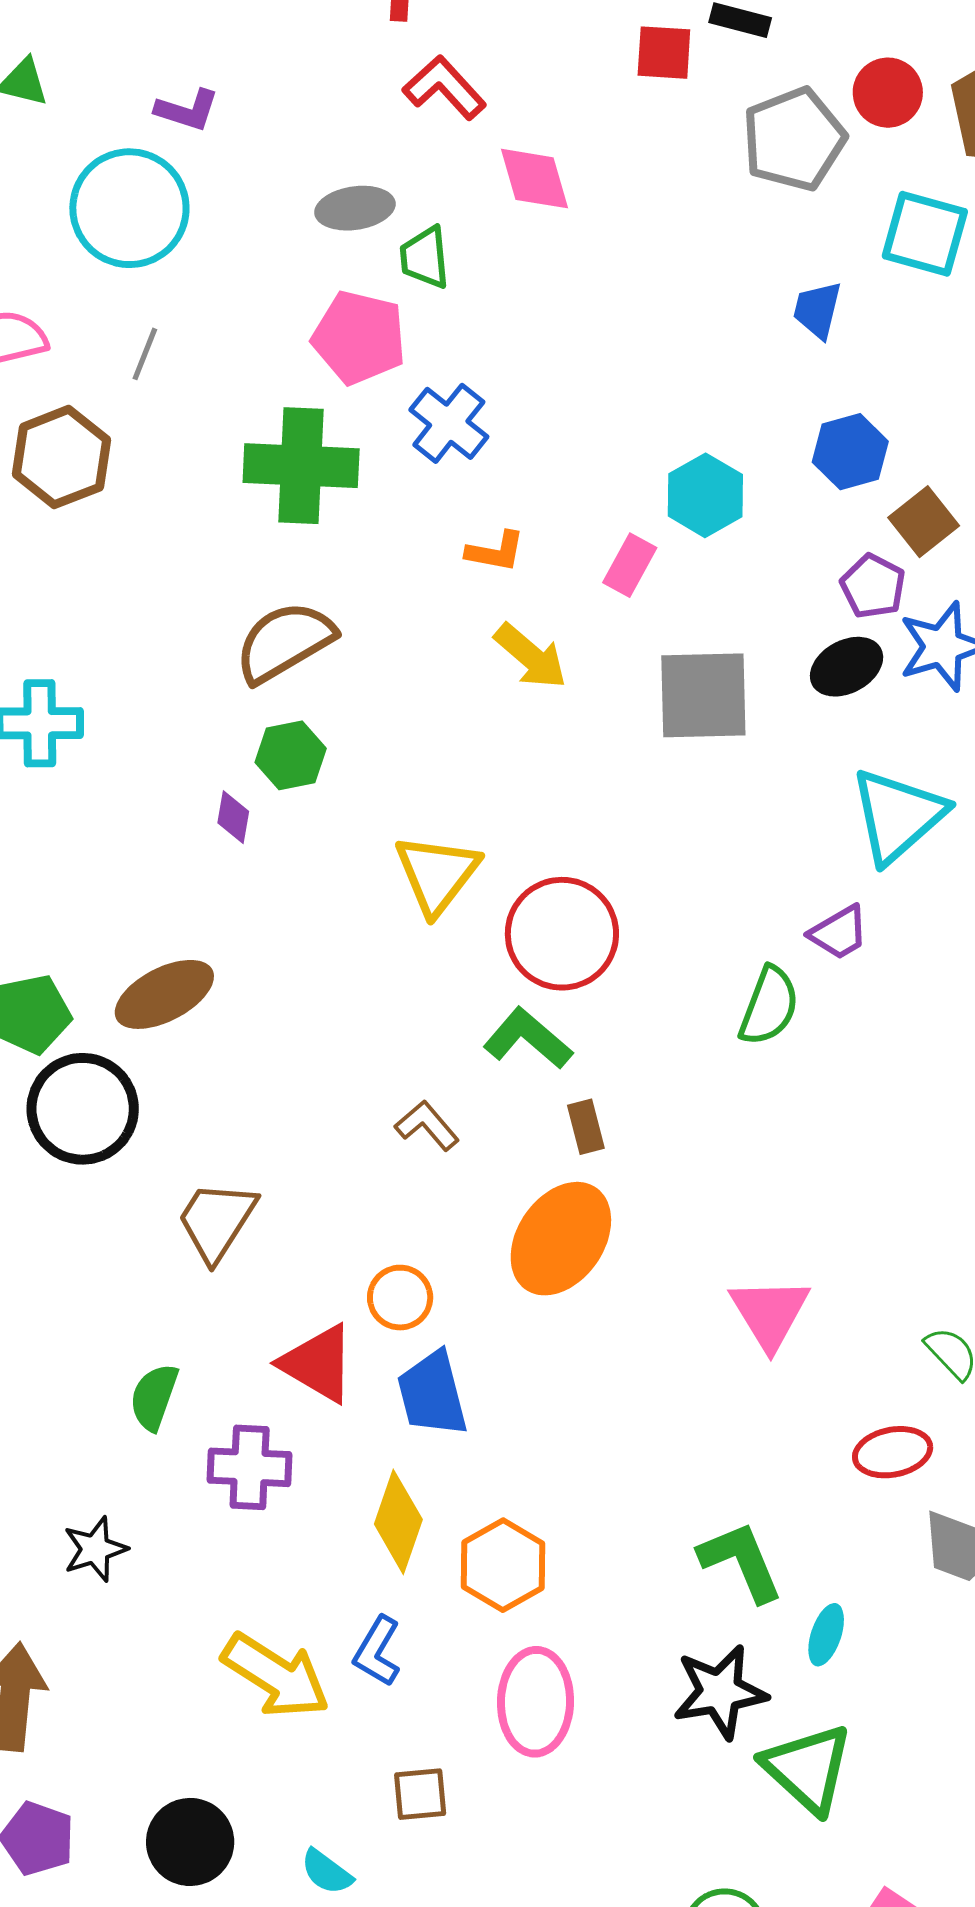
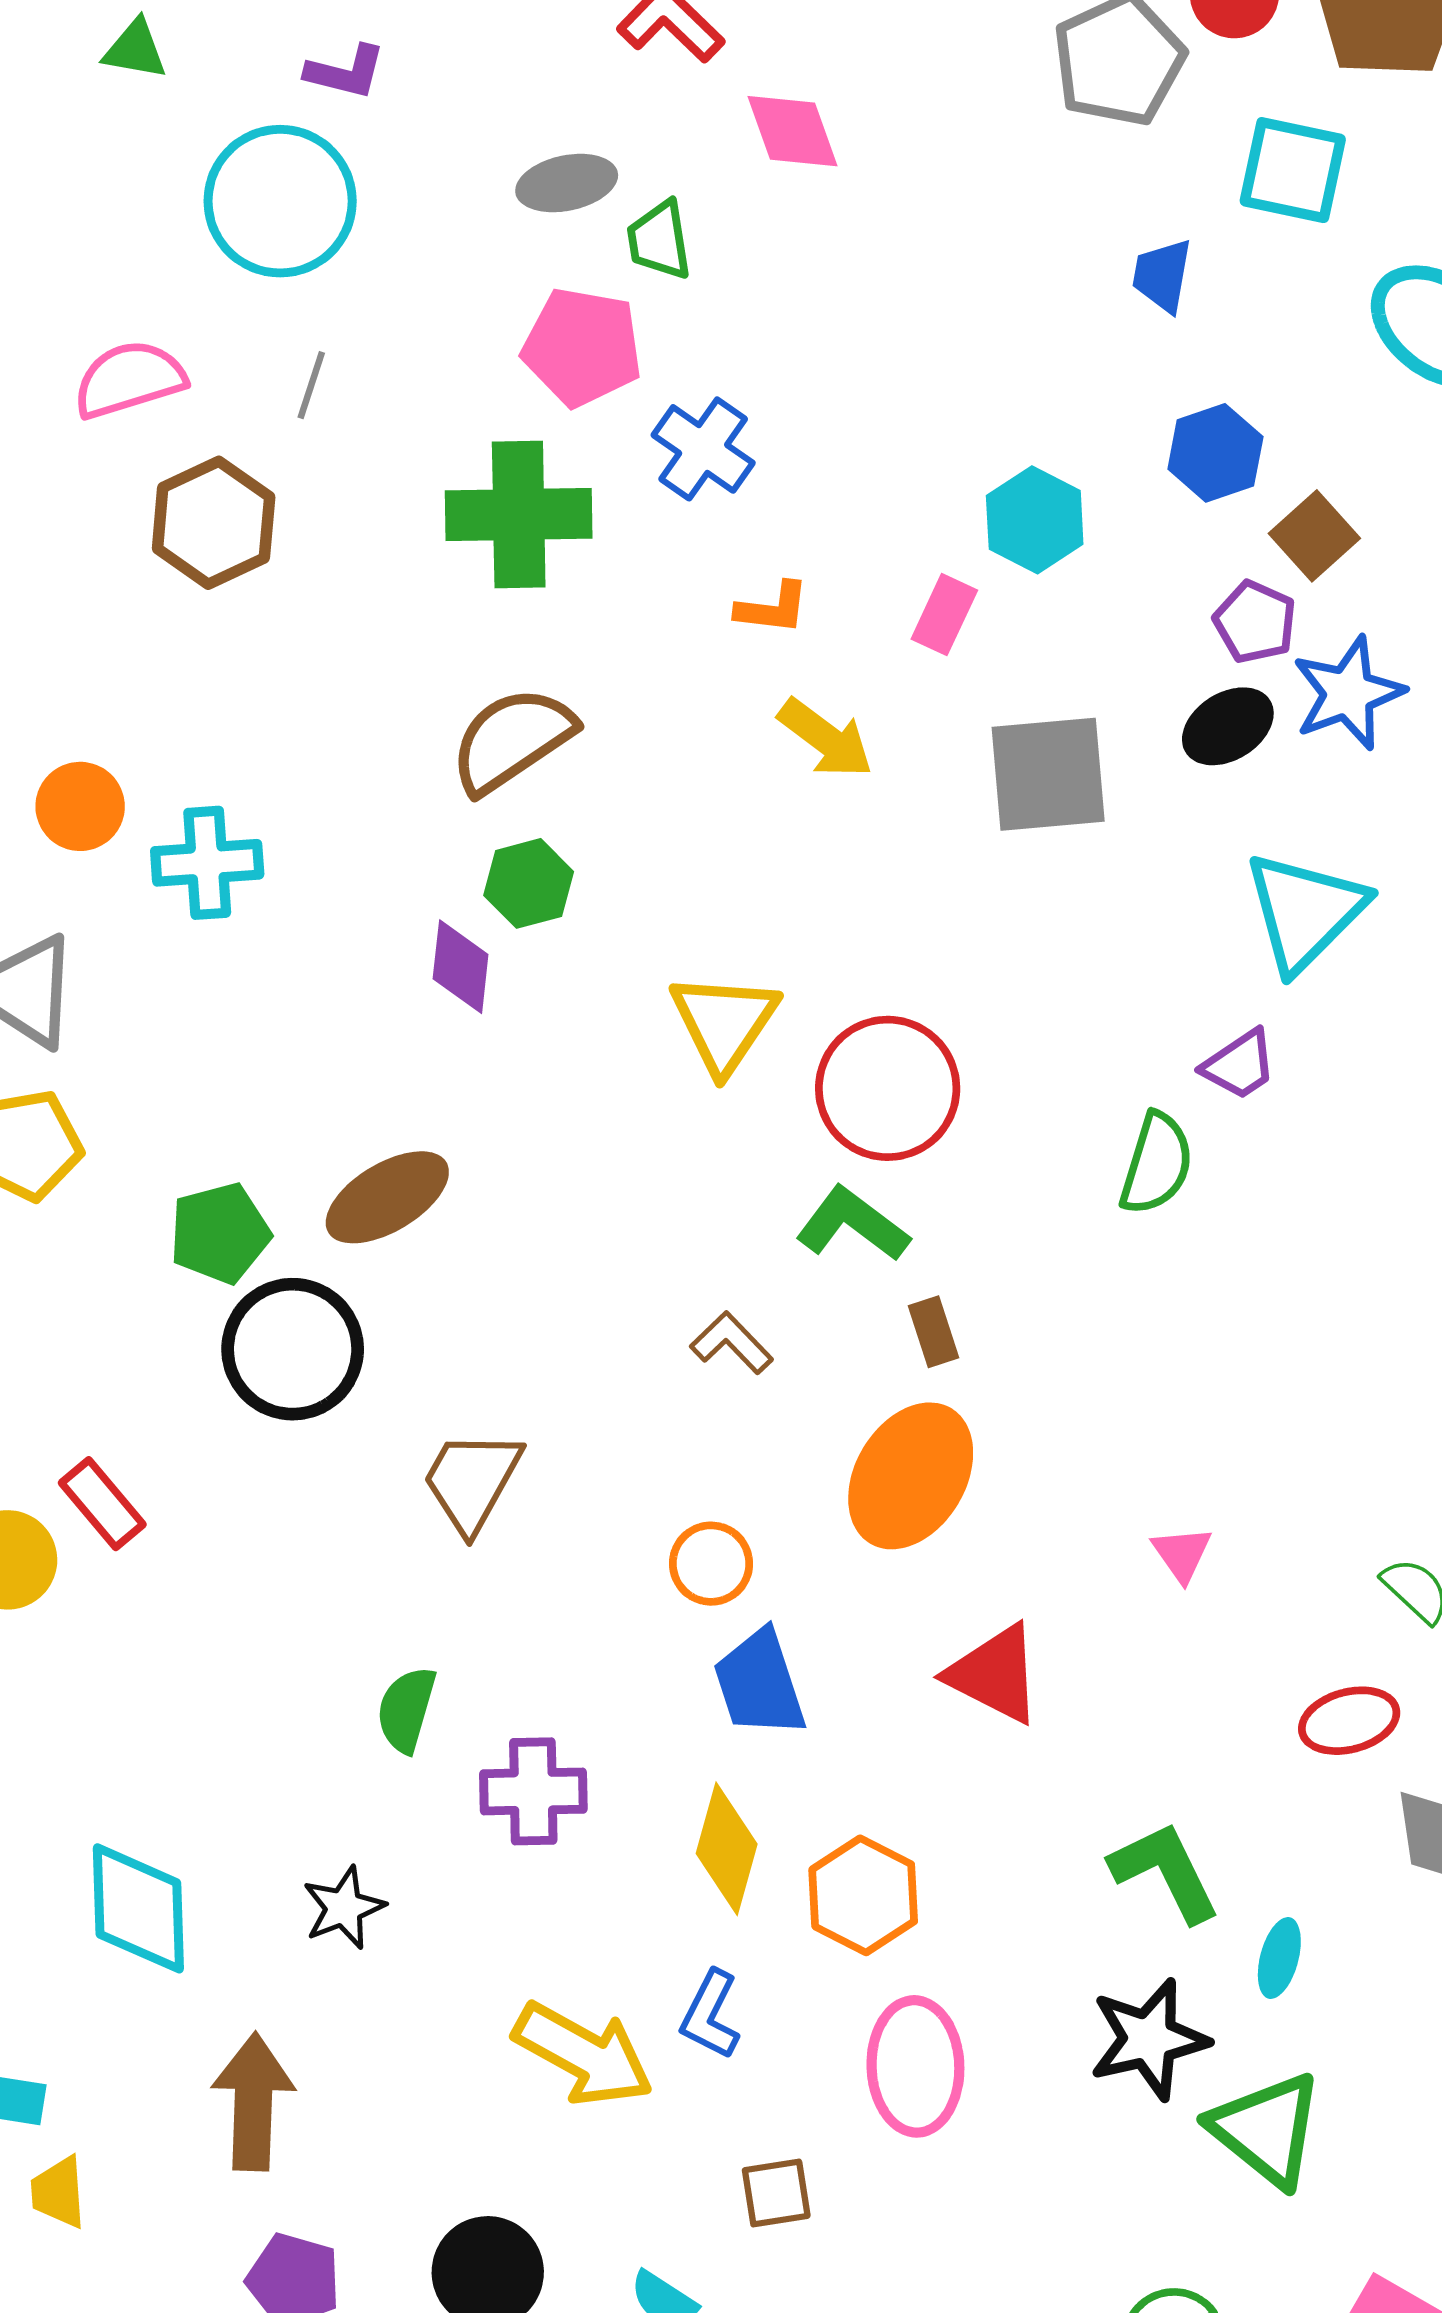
purple diamond: (233, 817) -> (461, 967), size x1.4
pink triangle: (770, 1313) -> (1182, 1554), size x0.6
red triangle: (318, 1364) -> (995, 1674), moved

